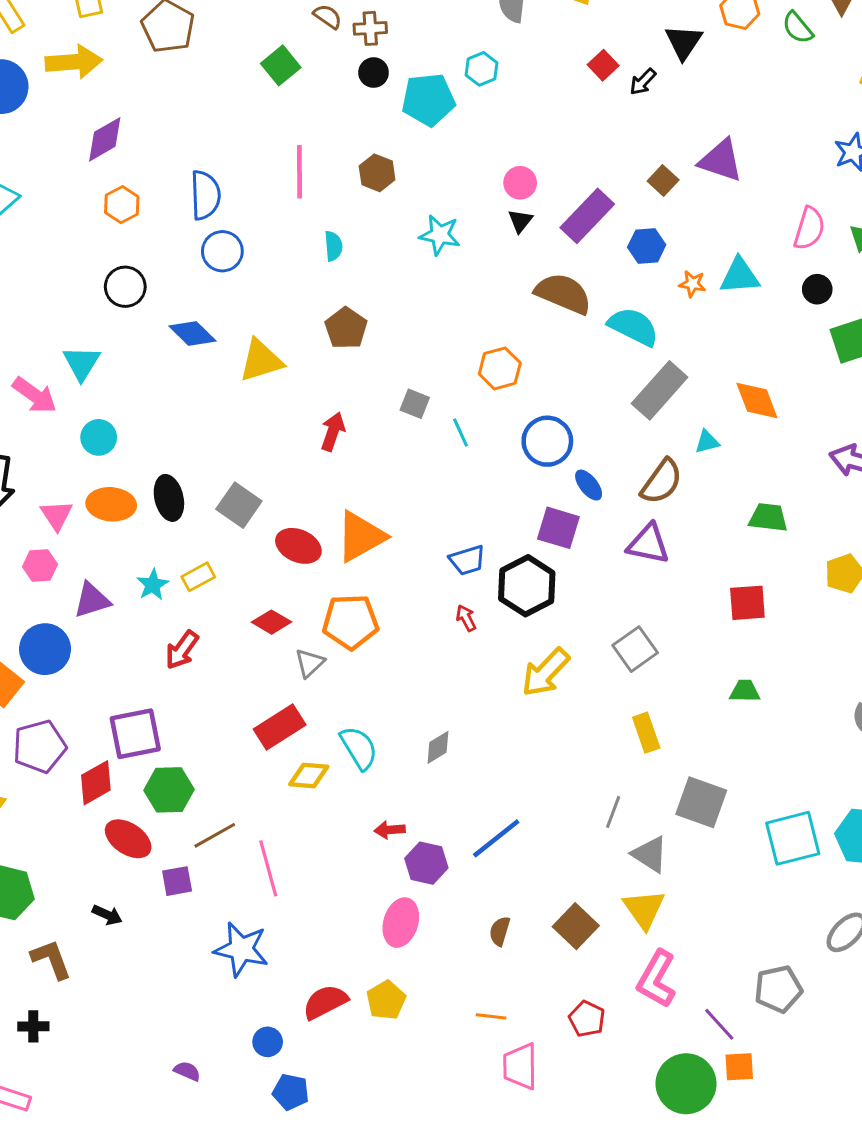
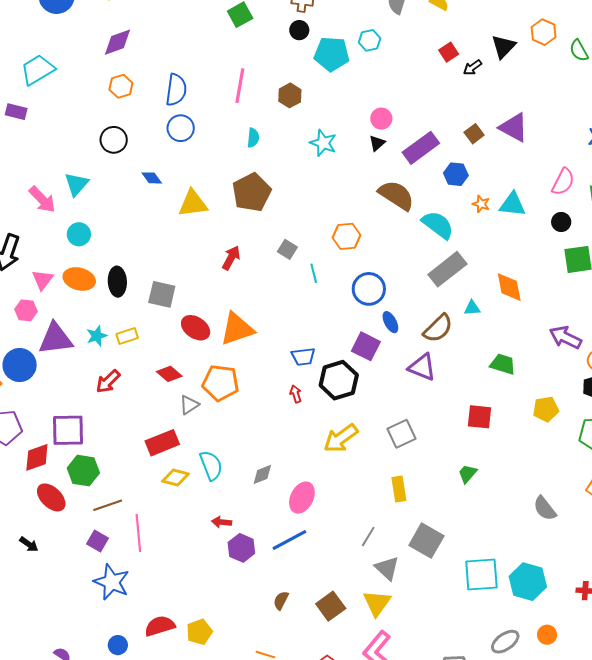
brown pentagon: (346, 328) -> (252, 192), size x1.4
blue diamond: (192, 334) -> (152, 178), size x0.7
gray square: (239, 505) -> (162, 294), turned -32
purple triangle: (92, 600) -> (56, 339), size x1.4
green trapezoid: (745, 691) -> (468, 474), turned -60
purple square: (177, 881) -> (97, 541), moved, turned 30
pink ellipse: (401, 923) -> (302, 498), moved

